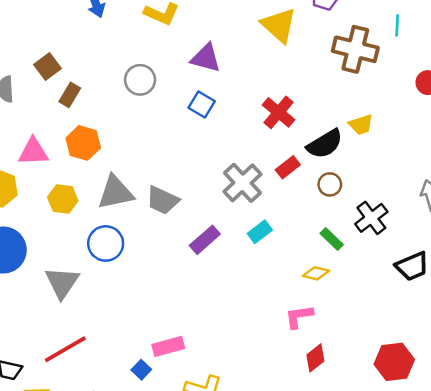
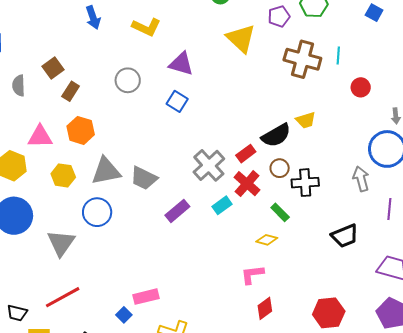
cyan line: (397, 25) -> (338, 56), moved
red cross: (279, 112) -> (247, 184), moved
black cross: (371, 218) -> (305, 183), moved, turned 32

